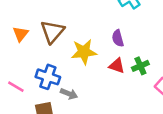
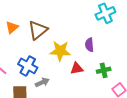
red triangle: (117, 66) -> (77, 68), moved, turned -40
gray arrow: (69, 94) -> (42, 82), turned -56

